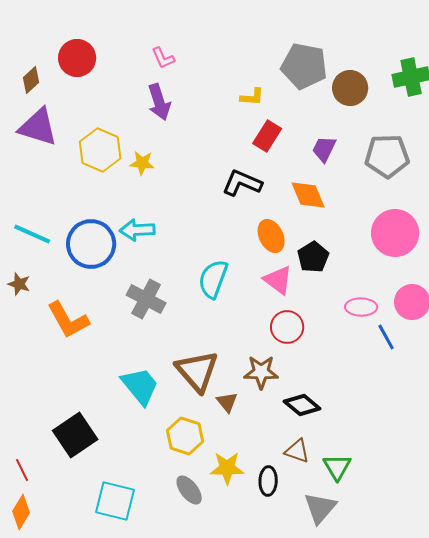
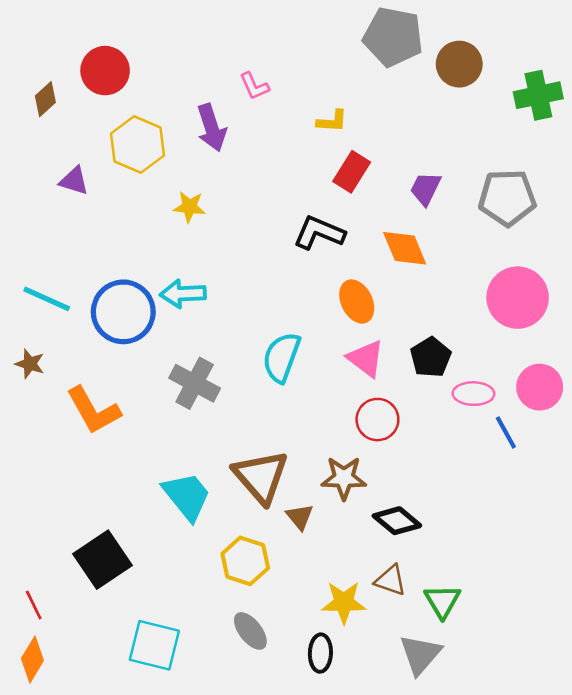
pink L-shape: (163, 58) -> (254, 86), moved
gray pentagon: (304, 66) -> (393, 37), moved
brown circle: (350, 88) -> (459, 64), moved
purple triangle: (38, 127) -> (74, 181), moved, size x0.6
yellow hexagon: (100, 150) -> (138, 145), moved
black pentagon: (313, 257) -> (431, 357), moved
yellow star: (227, 468) -> (344, 602), moved
black ellipse: (268, 481) -> (320, 653), moved

